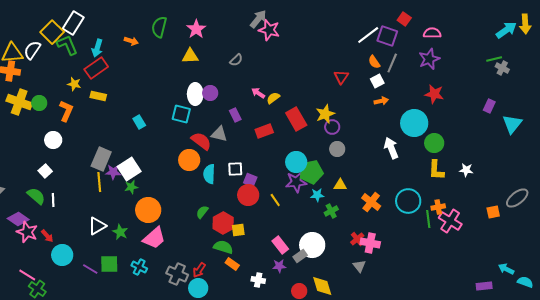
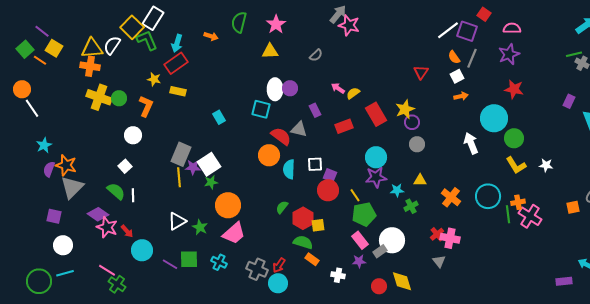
yellow L-shape: (436, 170) -> (516, 165), turned -35
green pentagon: (311, 172) -> (364, 214), moved

